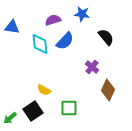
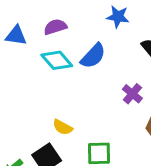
purple semicircle: (53, 20) -> (55, 27), moved
cyan diamond: (40, 44) -> (57, 60), turned -35

